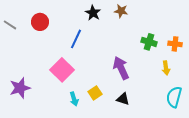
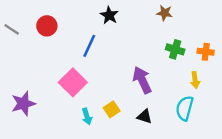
brown star: (121, 11) -> (165, 13), moved
cyan semicircle: (174, 97) -> (185, 108), moved

